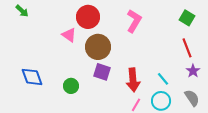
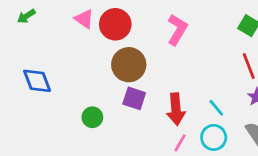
green arrow: (22, 11) -> (26, 16), turned 104
pink triangle: (69, 35) -> (84, 19), moved
blue diamond: (32, 77) -> (37, 81), moved

